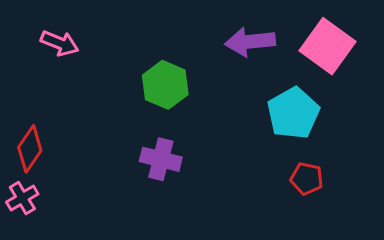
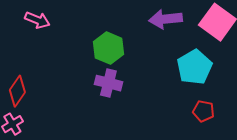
purple cross: (161, 159) -> (108, 83), moved

